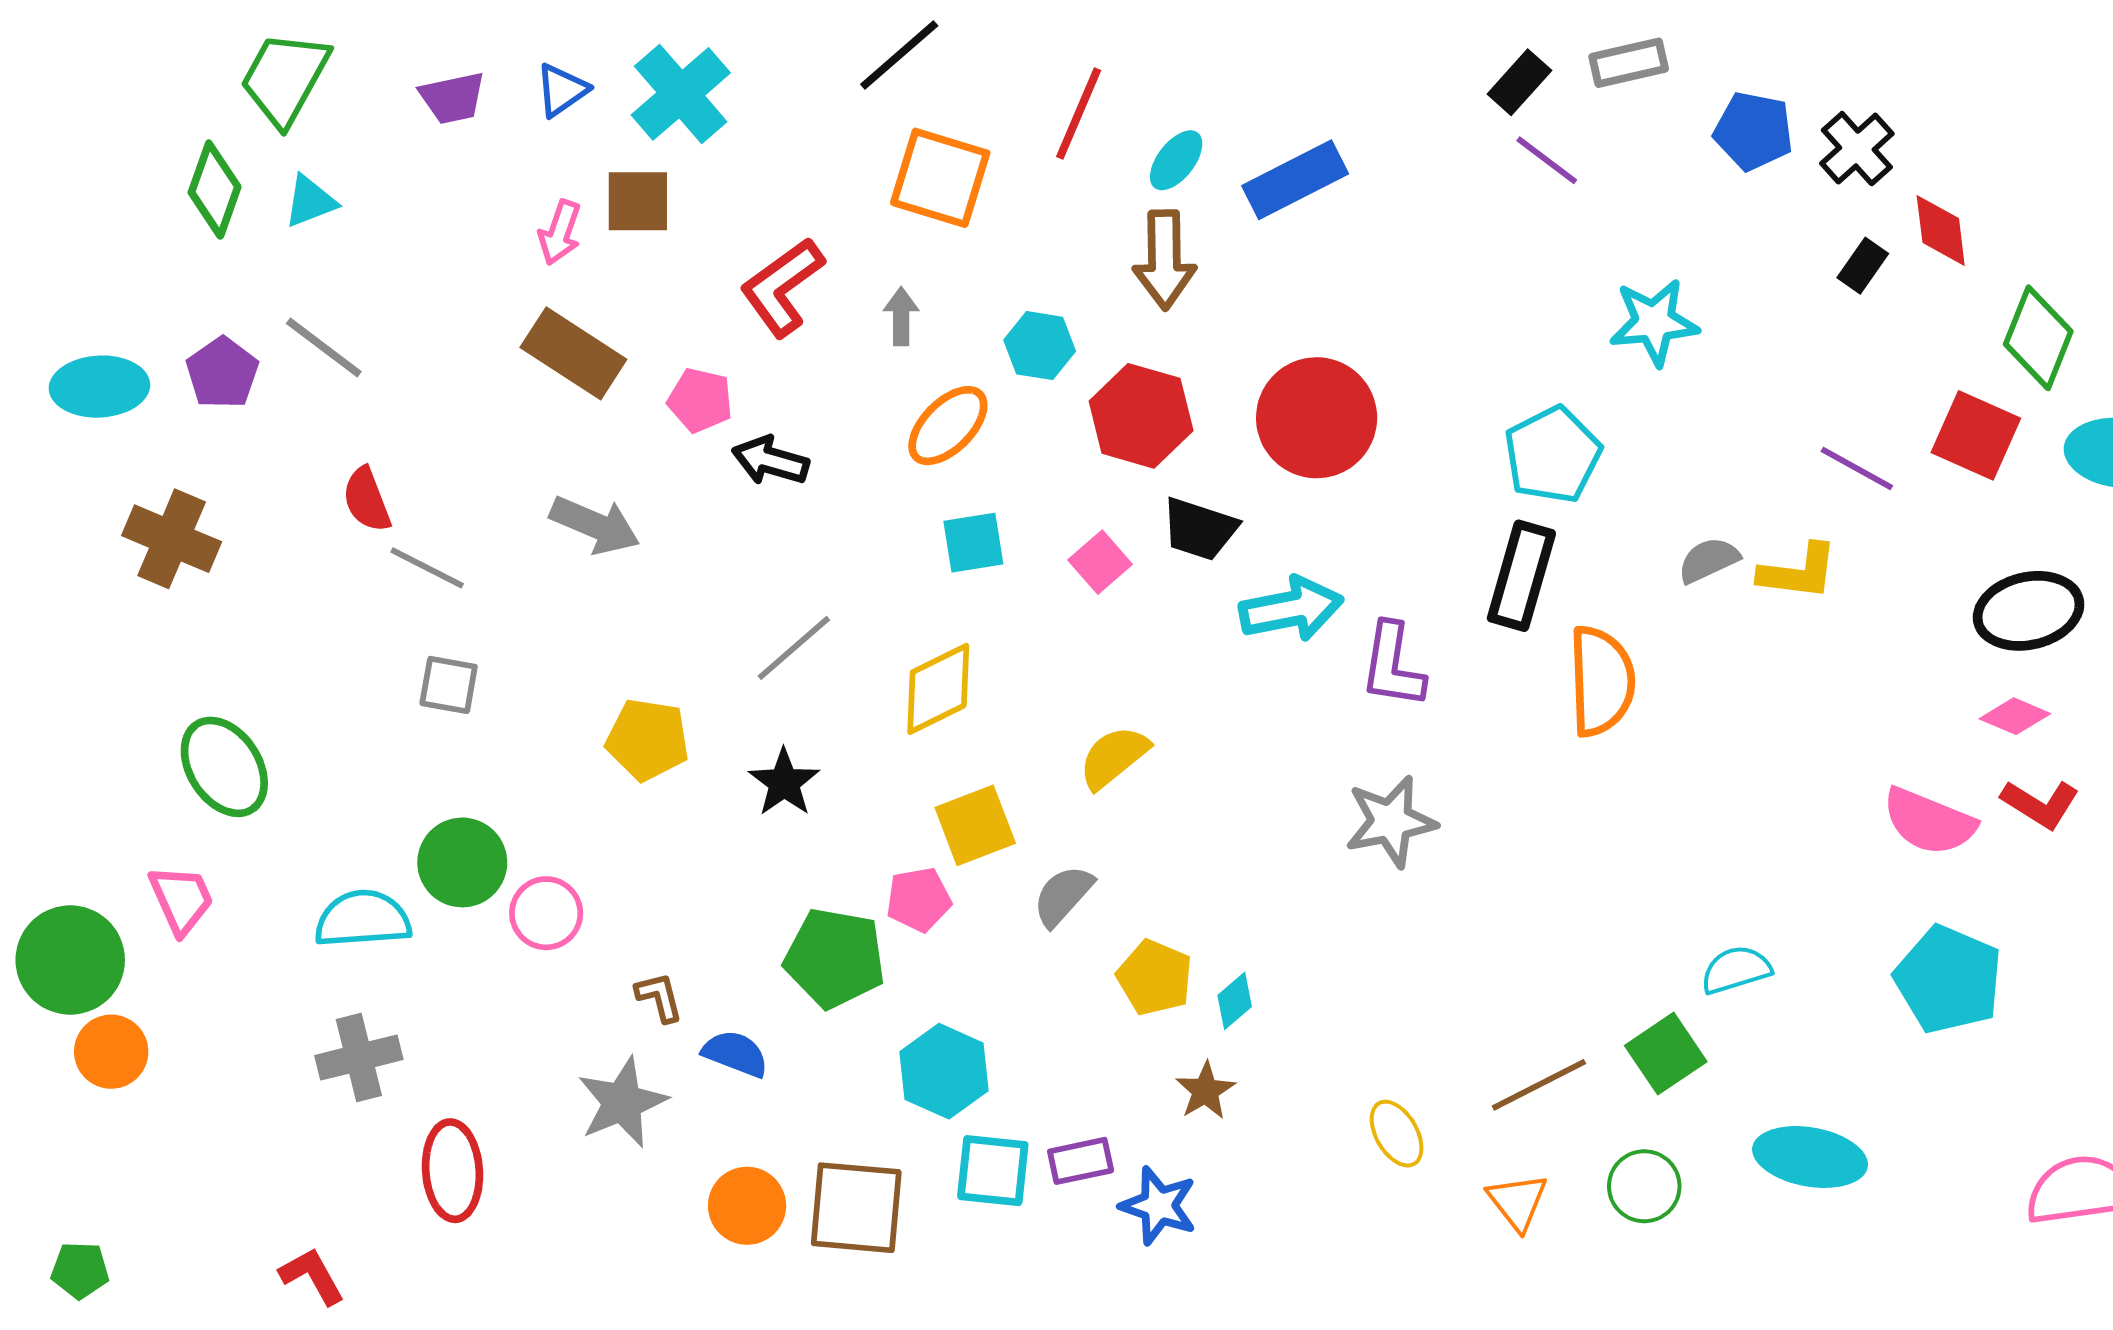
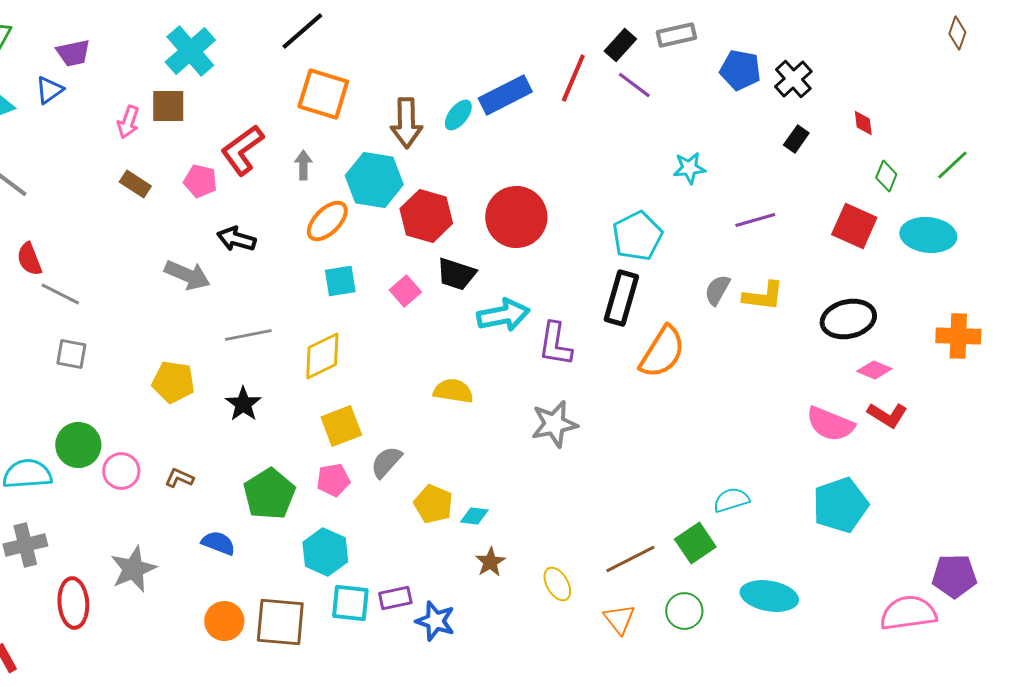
blue triangle: (562, 90) -> (49, 90), moved
red line: (1079, 113) -> (573, 78), moved
cyan ellipse: (1176, 160) -> (458, 115), moved
red diamond: (1941, 231) -> (863, 123), moved, size x0.7
brown arrow: (1164, 260) -> (406, 123), moved
cyan star: (1654, 322) -> (689, 168), size x0.7
green diamond: (2038, 338) -> (886, 176), size x0.6
cyan hexagon: (1040, 346) -> (374, 180), size x1.6
brown rectangle: (573, 353) -> (135, 184), size x0.6
pink pentagon: (700, 400) -> (200, 181), moved
purple line: (1857, 468) -> (755, 220), moved, turned -45
gray arrow: (595, 525) -> (187, 275), moved
gray semicircle: (1709, 560) -> (717, 290), turned -36
black ellipse: (2029, 611) -> (848, 319), moved
gray line: (794, 648) -> (248, 335), turned 30
orange semicircle: (1601, 681) -> (662, 352), turned 34
yellow semicircle: (1114, 757) -> (453, 391), moved, turned 48
pink pentagon: (919, 900) -> (333, 480), moved
green pentagon: (835, 958) -> (269, 494), turned 30
cyan pentagon: (1949, 979) -> (840, 505), turned 30
brown L-shape: (659, 997) -> (179, 478), moved, turned -52
cyan diamond: (1235, 1001) -> (474, 516), turned 48
brown star: (1205, 1091) -> (490, 562), moved
gray star: (622, 1102) -> (133, 569), moved

